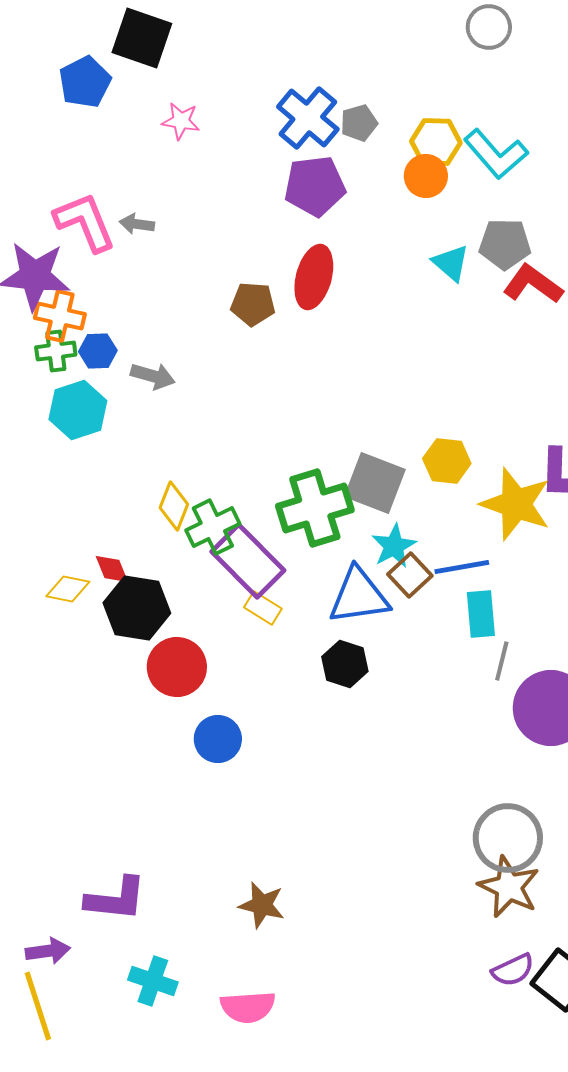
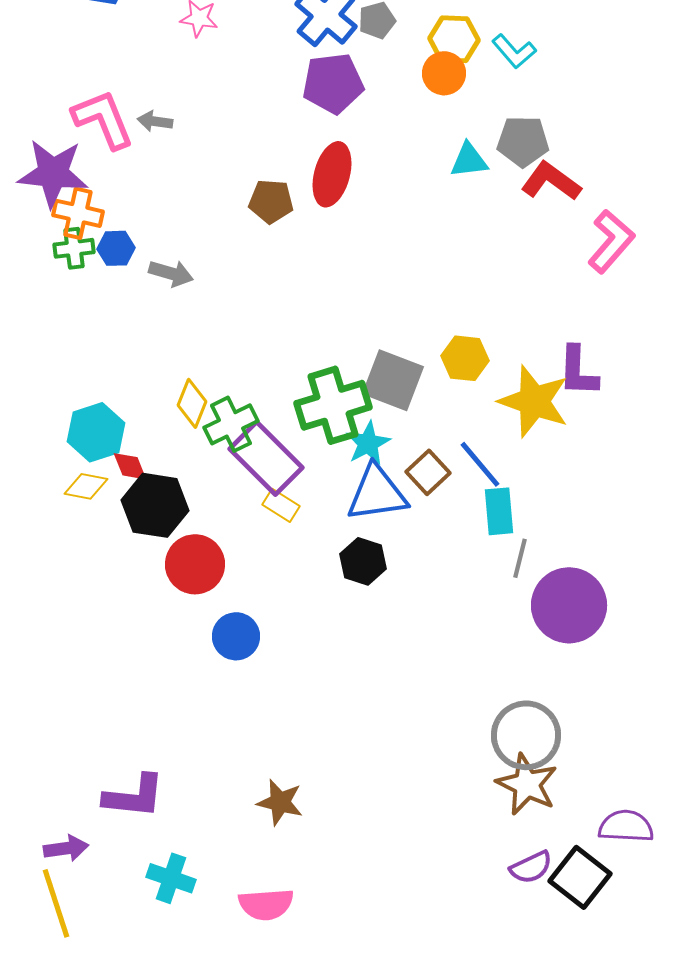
cyan L-shape: (496, 154) -> (514, 51), size x0.7
cyan triangle: (451, 263) -> (469, 160), turned -48
cyan hexagon: (78, 410) -> (96, 432), moved
cyan star: (394, 546) -> (368, 443), moved
blue line: (462, 567) -> (480, 464), turned 60

